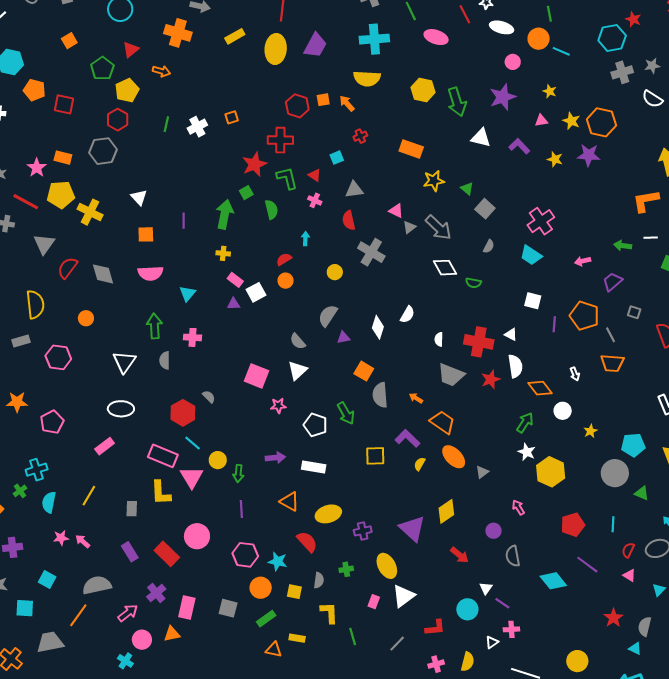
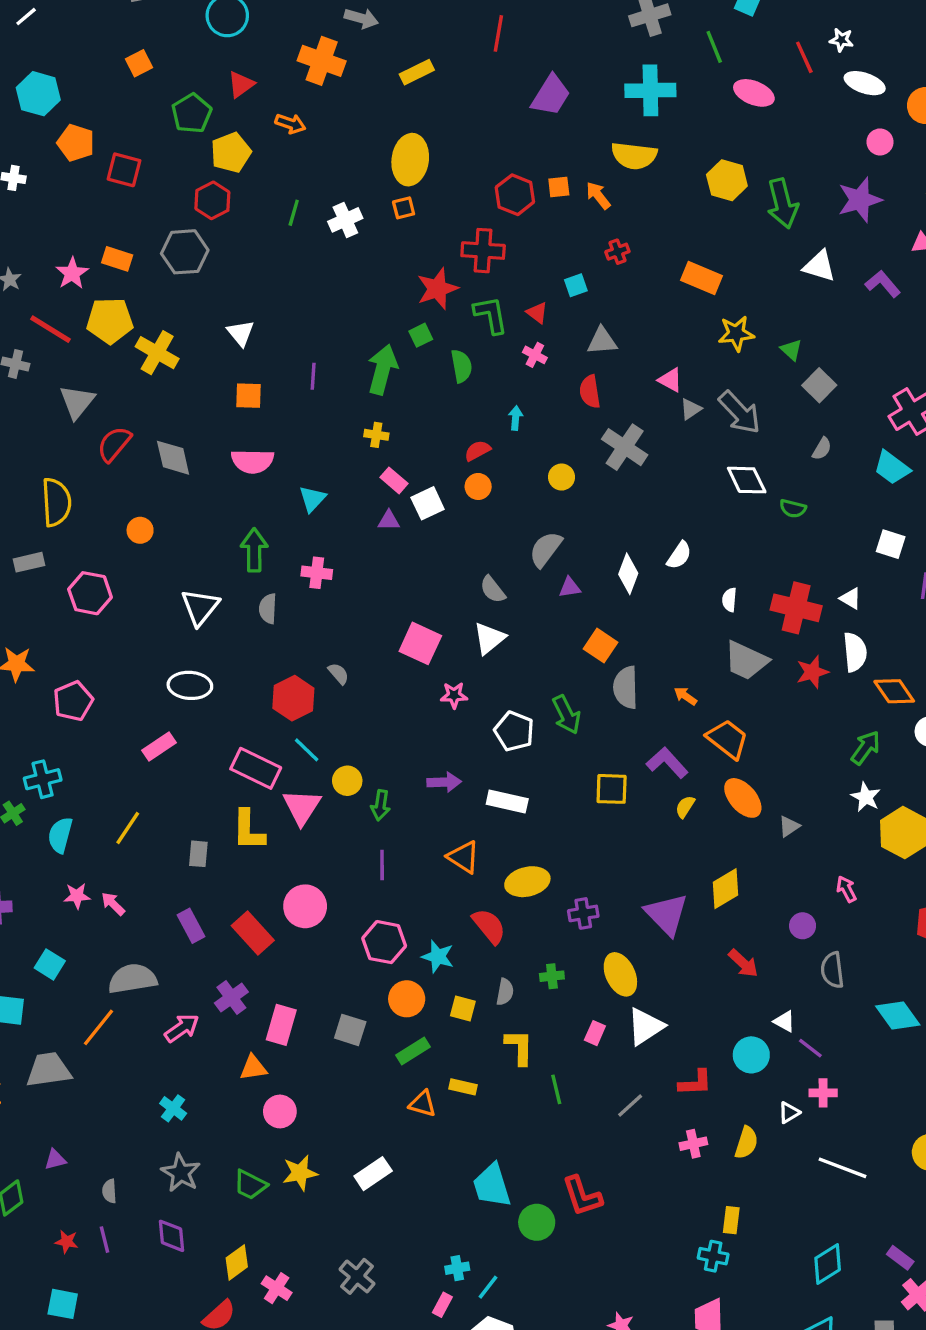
yellow ellipse: (276, 49) -> (410, 160), moved
white triangle: (486, 588) -> (784, 1021), turned -40
pink circle: (142, 640) -> (280, 1111), moved

